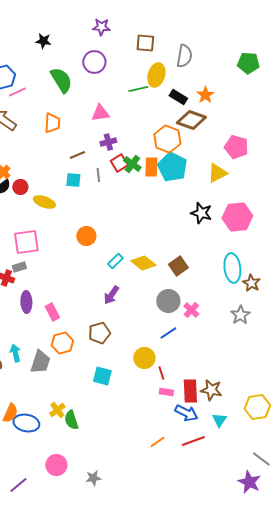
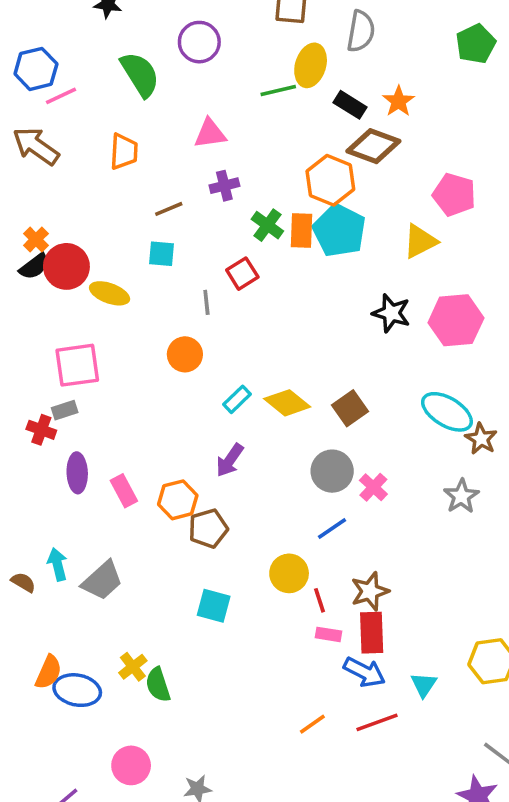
green pentagon: (248, 63) -> (476, 44), turned -30
red square: (119, 163) -> (242, 274), moved
gray line: (98, 175) -> (206, 302), moved
red circle: (20, 187) -> (66, 266), size x1.6
cyan ellipse: (232, 268) -> (447, 412), turned -52
orange hexagon: (62, 343) -> (178, 500), moved
gray trapezoid: (40, 362) -> (102, 581), turned 30
brown star: (211, 390) -> (370, 591), moved, turned -30

